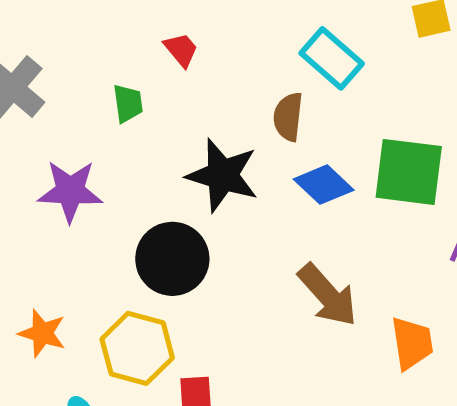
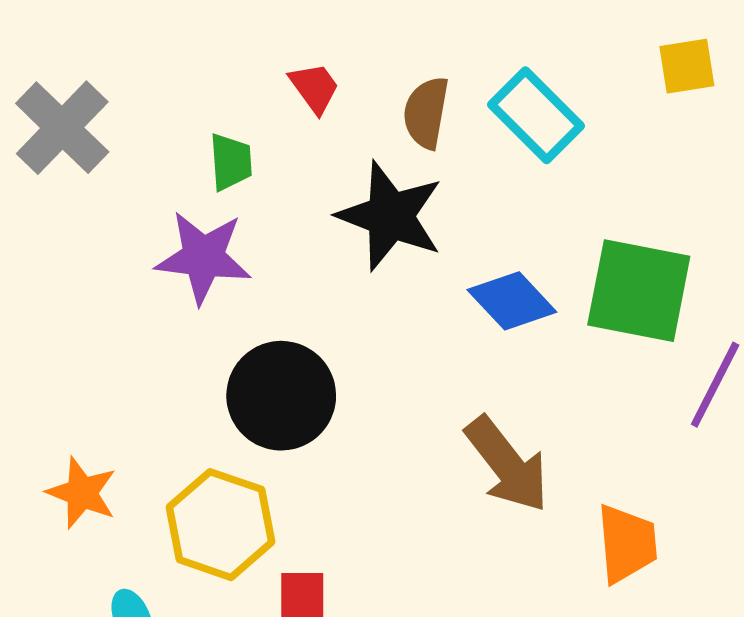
brown semicircle: (288, 117) -> (426, 113), moved
black star: (222, 175) -> (390, 216), moved
purple star: (70, 191) -> (203, 257), moved

